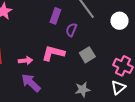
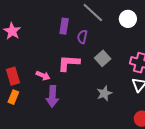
pink arrow: (26, 61) -> (43, 76), turned 40
purple arrow: (31, 83) -> (52, 96), turned -120

